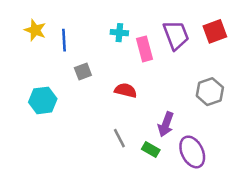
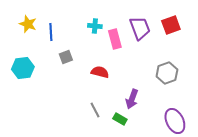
cyan hexagon: (43, 100) -> (23, 68), moved
purple ellipse: (192, 152) -> (175, 121), moved

